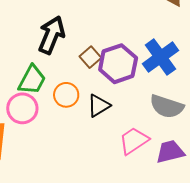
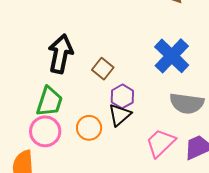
purple hexagon: (118, 64) -> (122, 96), moved, size x0.6
orange circle: (66, 95) -> (89, 128), moved

